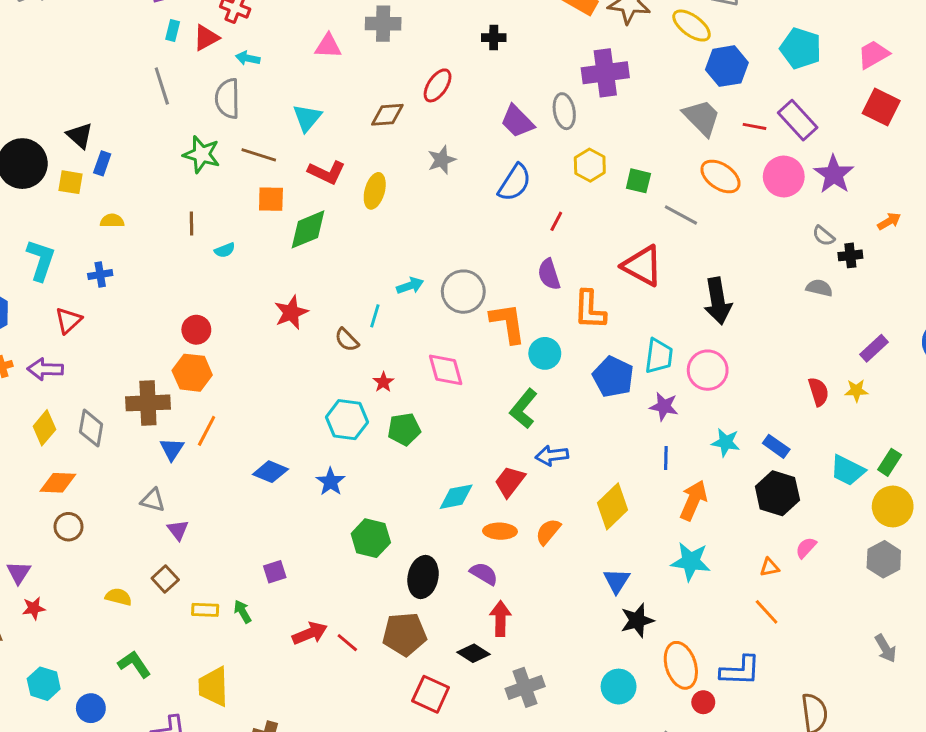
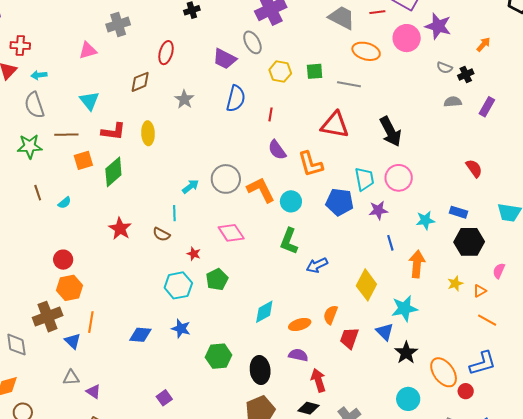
purple rectangle: (874, 348) -> (487, 107), moved
yellow star: (856, 390) -> (455, 283), moved
red trapezoid: (510, 482) -> (349, 338), moved
cyan star: (691, 562) -> (404, 308), moved

